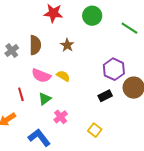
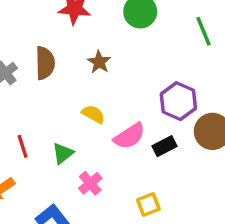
green line: (129, 28) -> (204, 31), turned 36
pink semicircle: (41, 76) -> (129, 136), moved, turned -54
yellow square: (95, 130) -> (148, 204), turned 32

